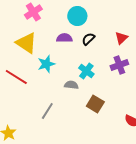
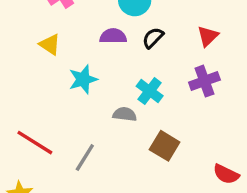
yellow triangle: (26, 43) -> (50, 44), size x0.6
red line: (16, 77) -> (35, 143), moved

